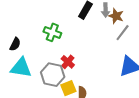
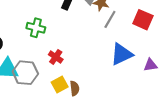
gray hexagon: (53, 75) -> (25, 73), moved

